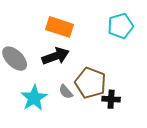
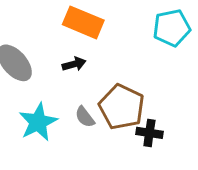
black arrow: (56, 56) -> (74, 64), size x0.6

